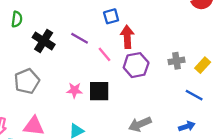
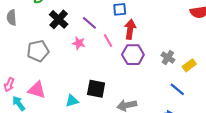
gray cross: (176, 61) -> (168, 57), turned 32
pink star: (74, 90) -> (79, 43), moved
black square: (99, 91) -> (96, 89), moved

